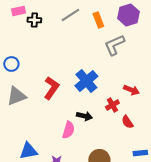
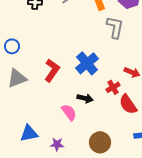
gray L-shape: (114, 45) -> (115, 27), turned 125
red semicircle: (127, 122) -> (128, 104), size x1.5
pink semicircle: (68, 130) -> (69, 112), turned -54

